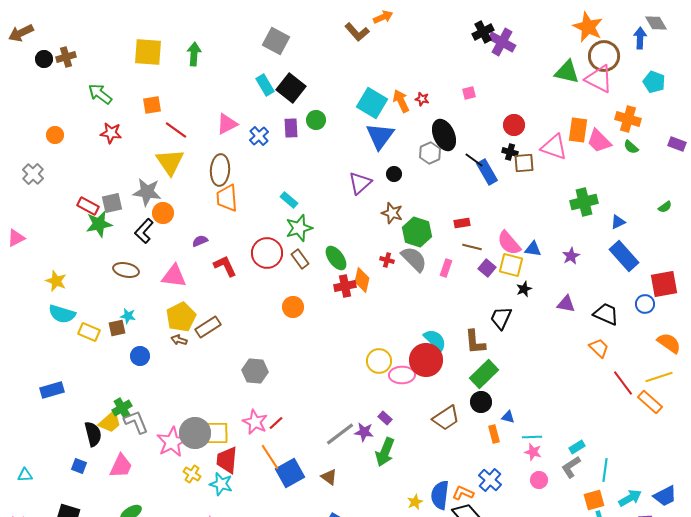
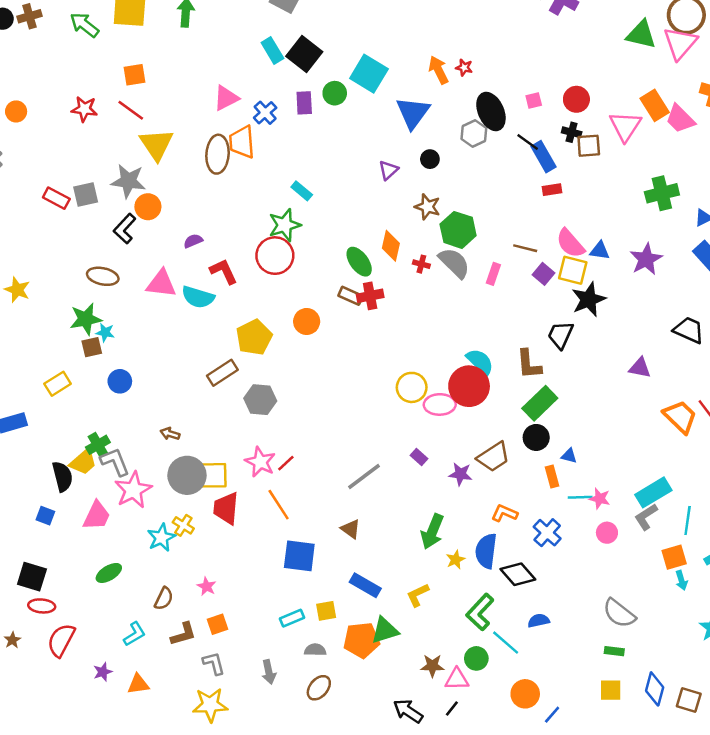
pink triangle: (599, 79) -> (680, 43), turned 44
pink square: (469, 93) -> (534, 100), moved
green arrow: (100, 94) -> (84, 25), moved
cyan square: (372, 103) -> (369, 74), moved
red line: (176, 130) -> (131, 110), moved
orange rectangle: (578, 130) -> (655, 105), turned -40
pink triangle: (554, 147) -> (625, 126), turned 44
purple triangle: (360, 183) -> (388, 170), size x0.7
orange trapezoid: (227, 198) -> (242, 142), moved
red rectangle: (462, 223) -> (552, 190), moved
green star: (99, 224) -> (86, 319), moved
green star: (299, 228) -> (285, 225), moved
purple star: (571, 256) -> (646, 259), size x1.5
brown rectangle: (300, 259) -> (351, 296), moved, turned -30
orange diamond: (362, 280) -> (391, 246), moved
black star: (524, 289) -> (589, 299), size x1.8
purple triangle: (566, 304) -> (640, 368), moved
cyan semicircle: (62, 314) -> (198, 297), moved
yellow pentagon: (181, 317) -> (254, 337), moved
brown rectangle: (208, 327) -> (222, 373), moved
yellow rectangle: (89, 332) -> (58, 384), moved, turned -55
brown arrow: (179, 340) -> (170, 434), moved
orange trapezoid: (599, 348) -> (680, 417), moved, size x1.4
purple star: (364, 432) -> (460, 474), moved
cyan line: (532, 437) -> (580, 497), moved
pink star: (172, 442) -> (133, 490), moved
cyan rectangle: (577, 447) -> (653, 492), size x1.8
green arrow: (385, 452) -> (432, 531), moved
blue square: (290, 473) -> (299, 556), moved, turned 36
cyan star: (221, 484) -> (161, 538), moved, turned 30
orange L-shape: (463, 493) -> (504, 513), moved

